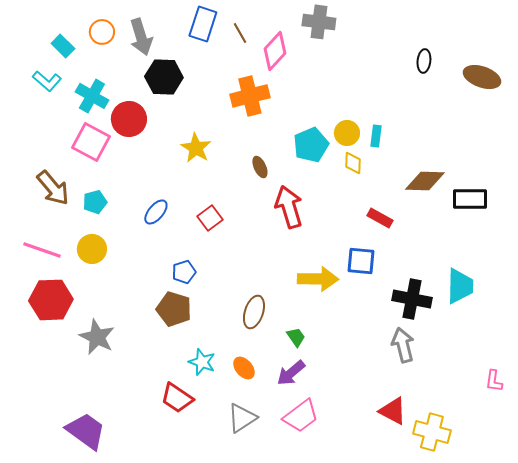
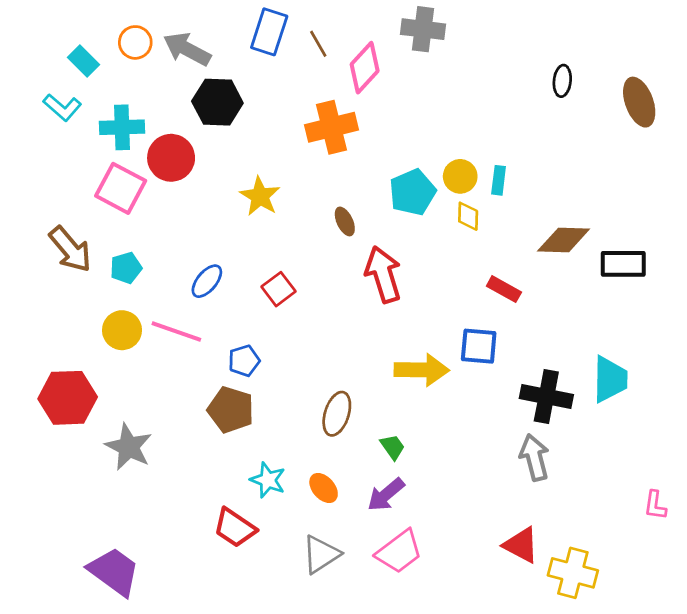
gray arrow: (141, 37) -> (187, 49), turned 135
brown ellipse: (482, 77) -> (639, 102), turned 51
cyan cross: (92, 96) -> (122, 127), turned -32
pink line: (42, 250) -> (176, 332), moved

